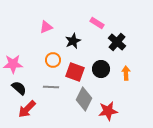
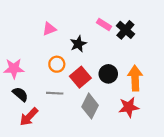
black cross: (117, 42) -> (125, 30), moved
red square: (75, 72) -> (80, 77), turned 30
orange arrow: (126, 73) -> (135, 78), size x1.6
red star: (108, 111) -> (129, 107), moved

